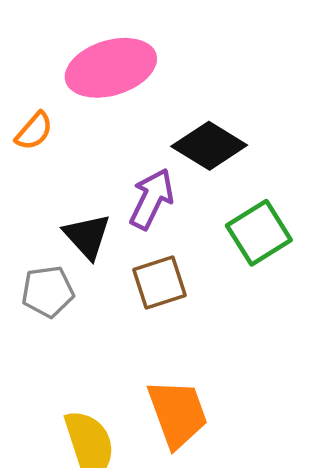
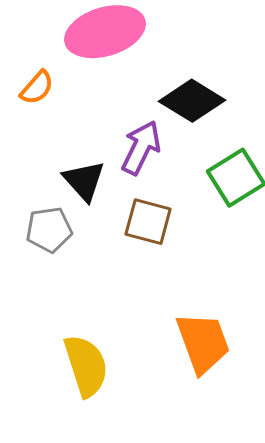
brown square: (159, 282) -> (148, 222), turned 33
orange trapezoid: (178, 414) -> (203, 343), moved

